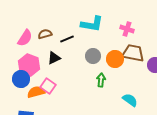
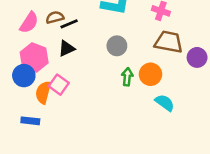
black line: (67, 39) -> (69, 24), moved
orange circle: (115, 59) -> (151, 74), moved
orange semicircle: (36, 92) -> (43, 92), turned -60

